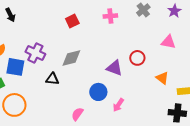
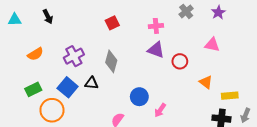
pink cross: (110, 16) -> (156, 26), moved
purple cross: (35, 53) -> (74, 56), turned 36
gray diamond: (71, 58) -> (111, 61), turned -60
blue square: (15, 67) -> (68, 87), moved, turned 30
purple triangle: (114, 68) -> (156, 50), moved

